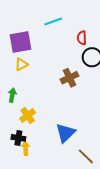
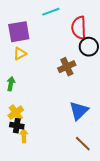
red semicircle: (82, 38) -> (79, 28), size x1.6
yellow cross: (28, 116) -> (16, 113), moved
blue triangle: (65, 133) -> (79, 111), moved

